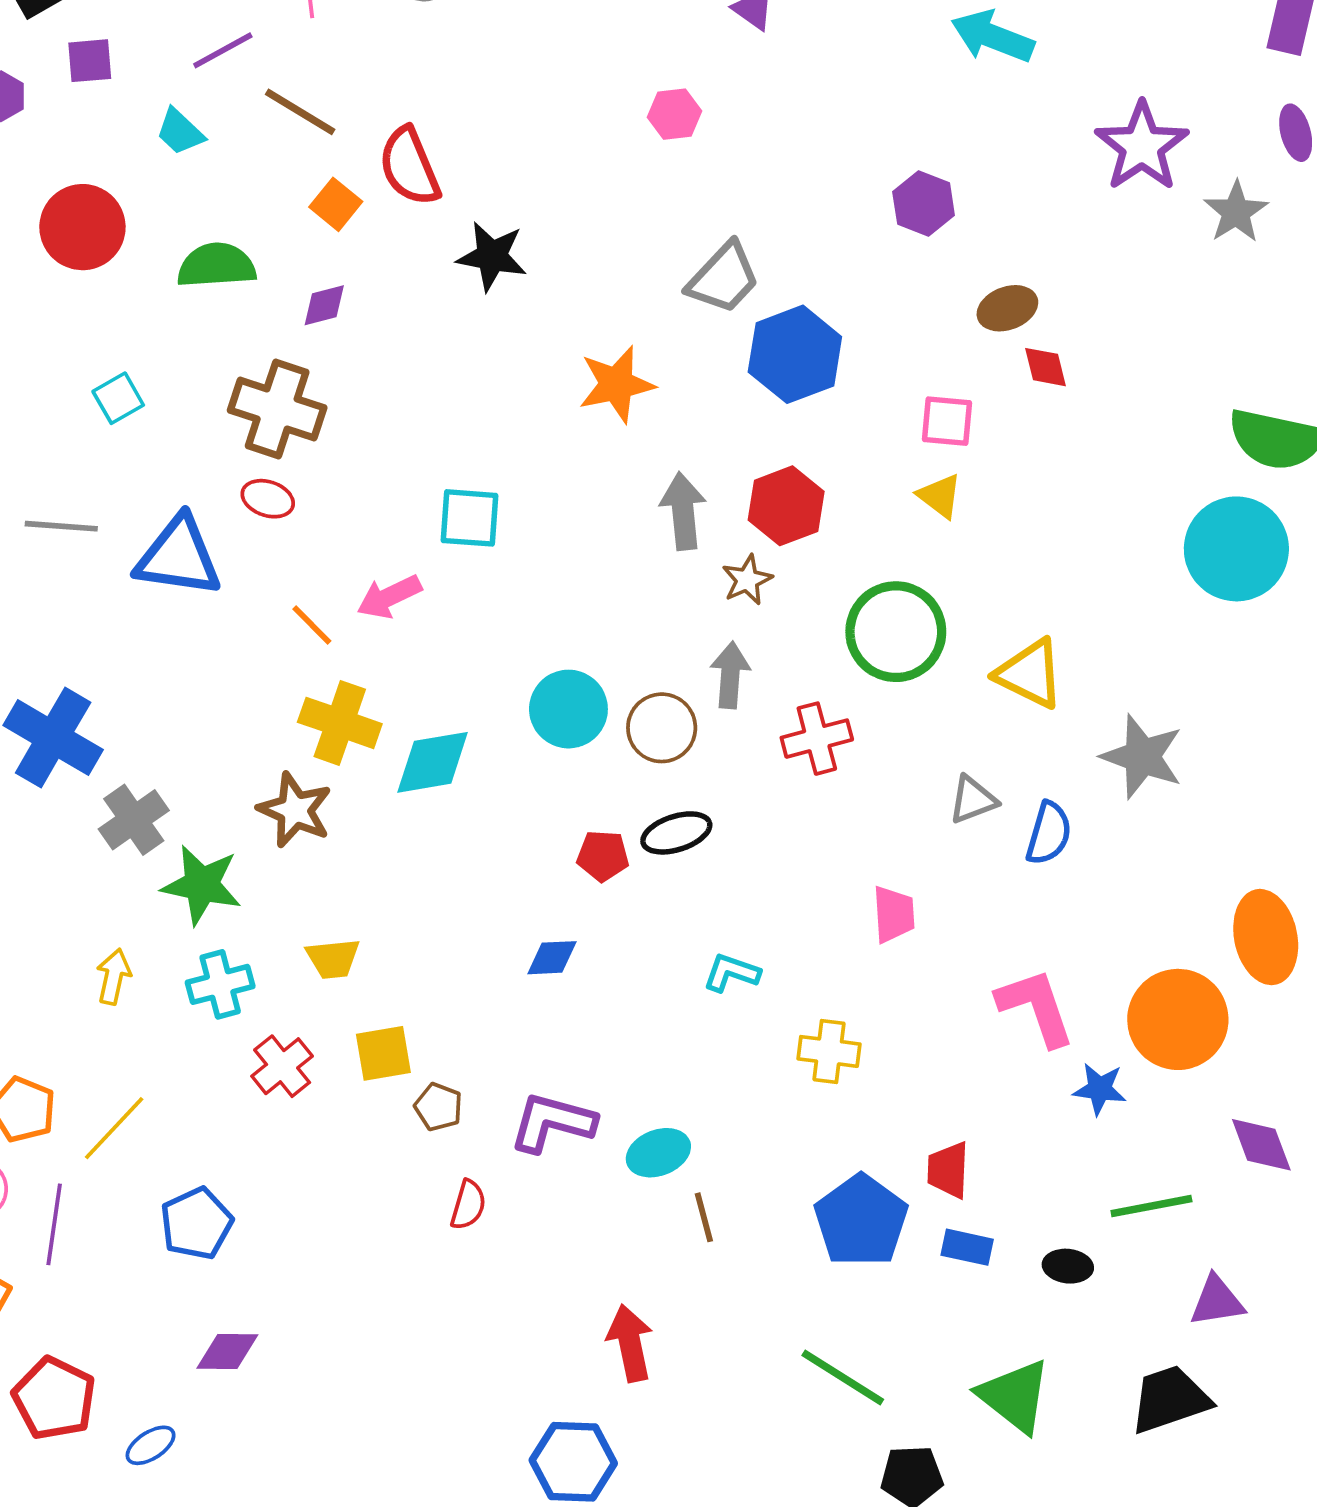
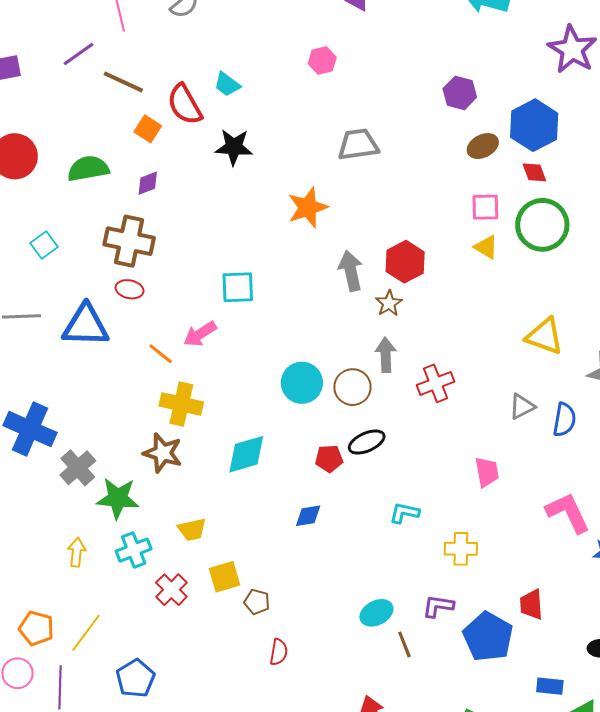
cyan trapezoid: (180, 132) -> (227, 84), moved
gray trapezoid: (724, 278) -> (358, 145), turned -135
brown ellipse: (1007, 308) -> (483, 146), moved
blue hexagon: (795, 354) -> (534, 125), moved
green circle: (896, 632) -> (542, 225), moved
cyan diamond: (433, 762) -> (246, 454), moved
purple L-shape: (552, 1122) -> (438, 606), moved, size x0.7
blue rectangle: (967, 1247) -> (550, 686), moved

